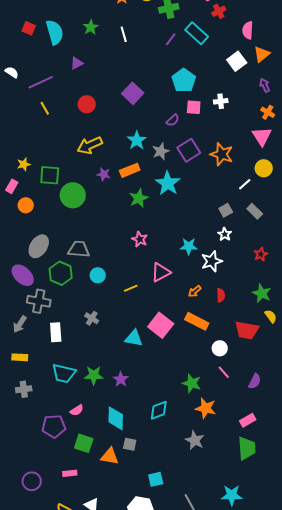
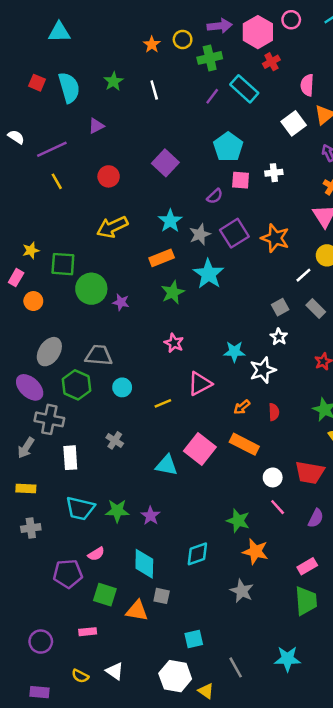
purple star: (104, 174) -> (121, 302), moved
red trapezoid: (247, 330) -> (310, 473), moved

